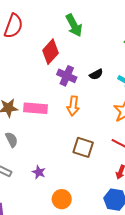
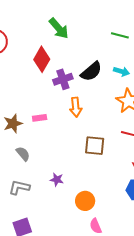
black semicircle: (96, 74) -> (91, 71), size x1.6
purple cross: (67, 76) -> (63, 79), turned -30
pink rectangle: (36, 108) -> (40, 118), size x0.6

